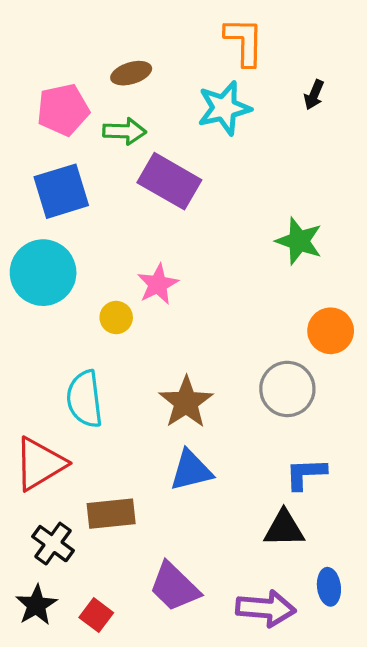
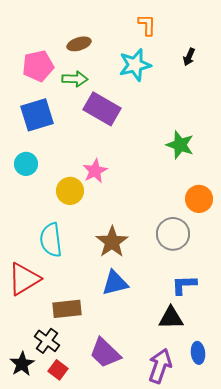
orange L-shape: (244, 42) -> (147, 25), size x0.7
cyan circle: (43, 273) -> (26, 164), size x0.6
yellow circle: (116, 317) -> (70, 191), size x1.4
black cross: (53, 544) -> (47, 341), moved
purple arrow: (266, 608) -> (160, 366), turned -76

